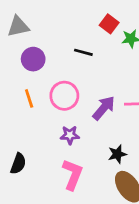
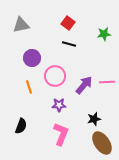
red square: (109, 24) -> (68, 23), moved
purple circle: (33, 59) -> (32, 58), moved
orange line: (29, 98) -> (29, 87), moved

